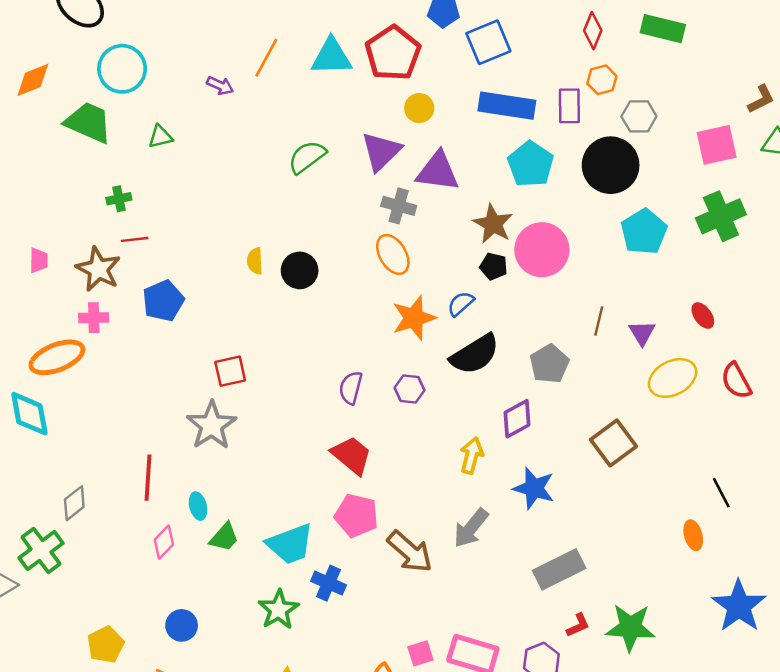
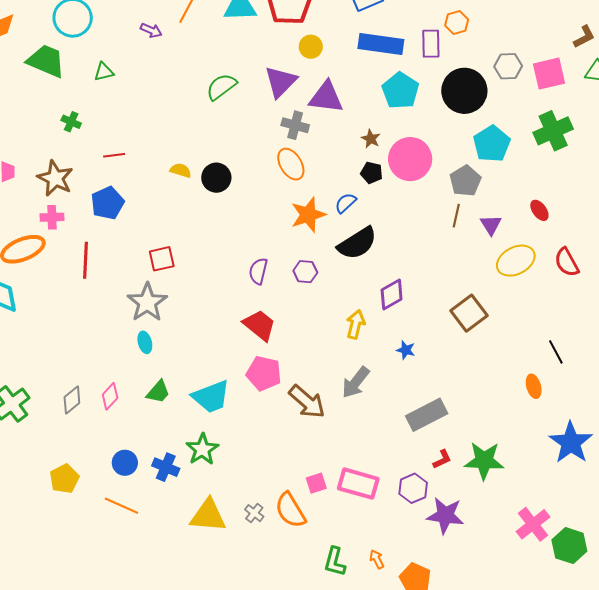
gray hexagon: (639, 116) -> (508, 66), moved
green cross: (119, 199) -> (71, 122), turned 36
brown star: (493, 224) -> (371, 139), size x0.6
red line: (135, 239) -> (114, 155), moved
yellow semicircle: (255, 261) -> (181, 170), turned 110
gray pentagon: (549, 364) -> (465, 181), moved
red line: (148, 478) -> (86, 260), moved
blue star: (534, 488) -> (406, 350), size x0.6
gray diamond: (74, 503) -> (72, 400), moved
cyan ellipse: (198, 506) -> (145, 342), moved
blue cross: (328, 583) -> (166, 467), moved

